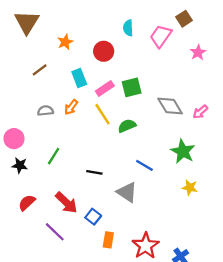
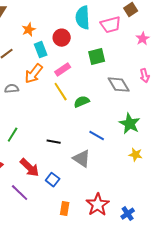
cyan semicircle: (128, 28) -> (83, 18), size x1.6
pink trapezoid: (161, 36) -> (111, 25), turned -140
cyan rectangle: (79, 78) -> (41, 50), moved
green square: (132, 87) -> (97, 57), moved
orange arrow: (71, 107) -> (34, 74), moved, size x1.5
pink arrow: (200, 112) -> (145, 76), moved, turned -64
green line: (54, 156) -> (13, 135), moved
orange rectangle: (108, 240) -> (65, 209), moved

